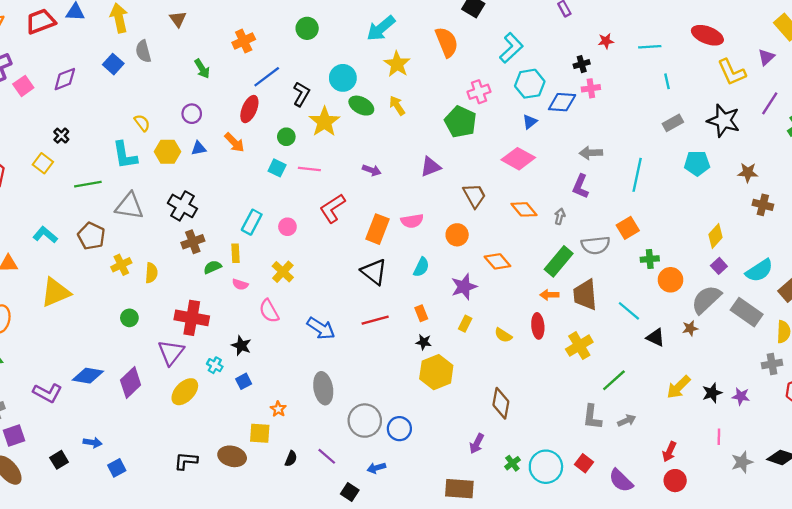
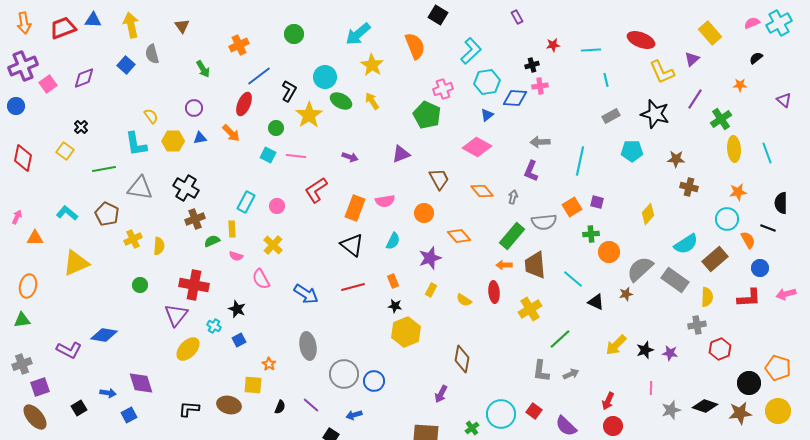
purple square: (719, 266) -> (597, 202), moved, turned -32
purple diamond: (131, 382) -> (141, 383), moved, turned -64
green cross: (512, 463) -> (472, 428), moved

